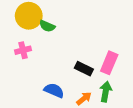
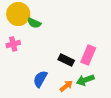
blue semicircle: (54, 90) -> (40, 79), turned -84
green arrow: (106, 92) -> (85, 80), turned -120

